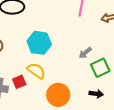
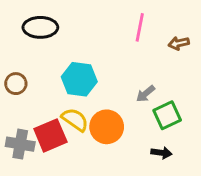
red square: (19, 82) -> (50, 135), size x1.6
orange circle: (58, 95) -> (107, 127), moved

